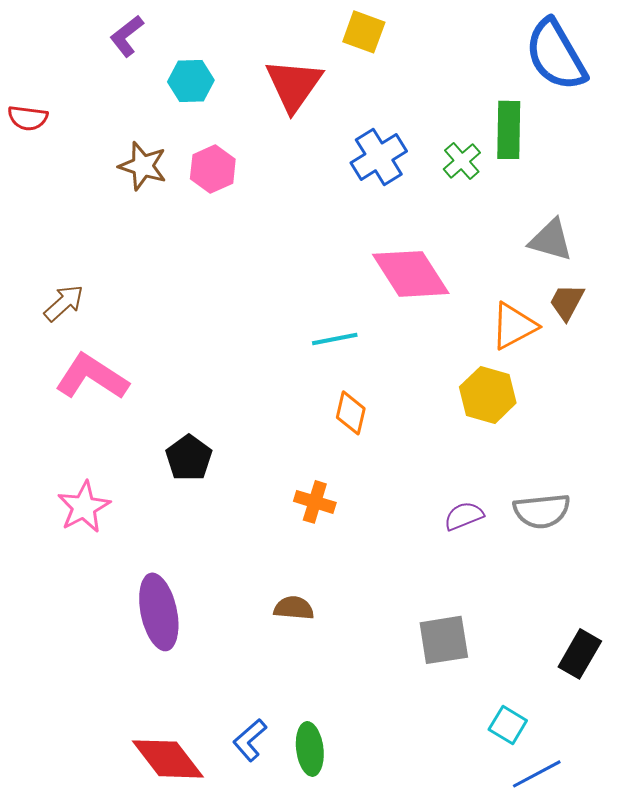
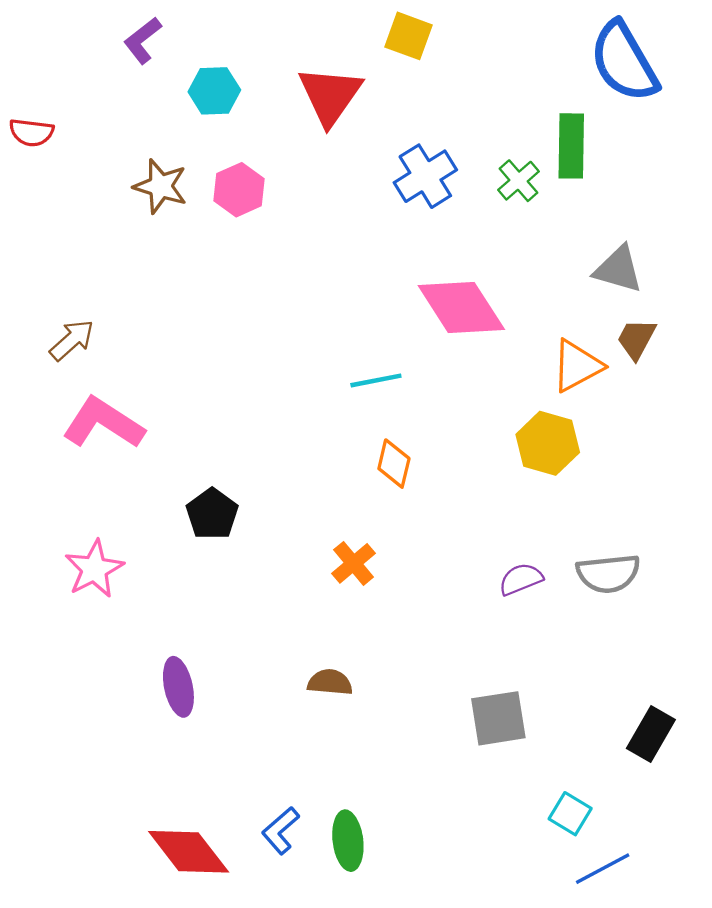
orange cross: (315, 502) -> (354, 563), turned 33
purple ellipse: (159, 612) -> (178, 687), size x0.7

